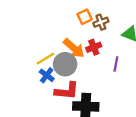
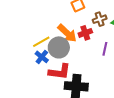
brown cross: (101, 22) -> (100, 19), moved

